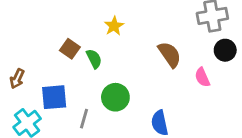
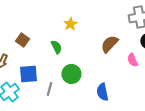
brown square: (70, 49) -> (22, 40), moved
brown semicircle: (170, 54) -> (109, 44), turned -102

